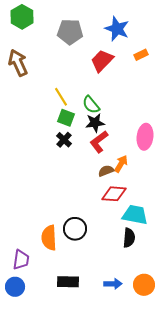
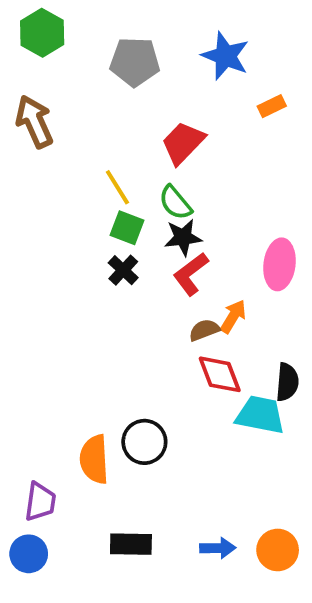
red trapezoid: (102, 61) -> (183, 143), moved
red diamond: (114, 194) -> (220, 374), turned 65
black semicircle: (129, 238) -> (287, 382), moved

